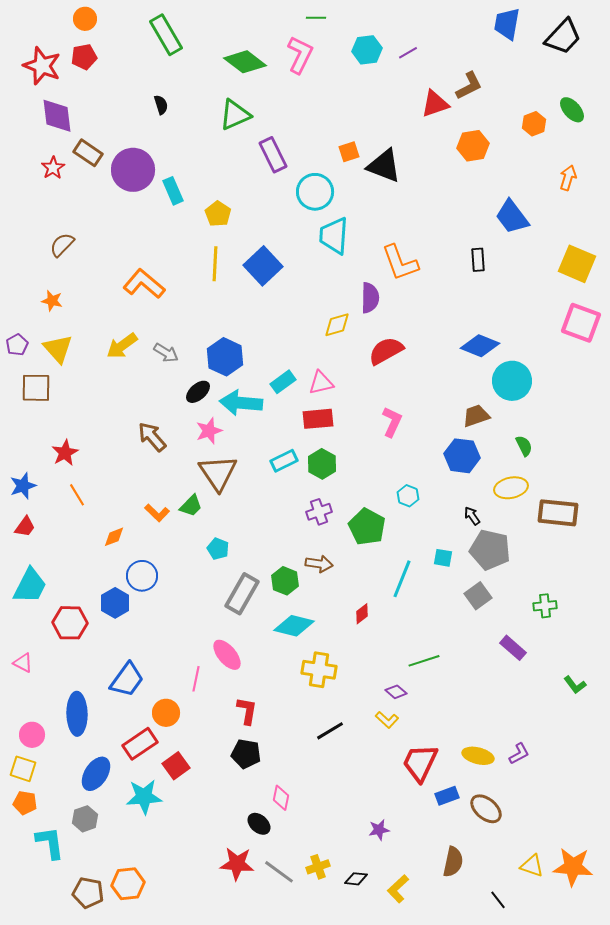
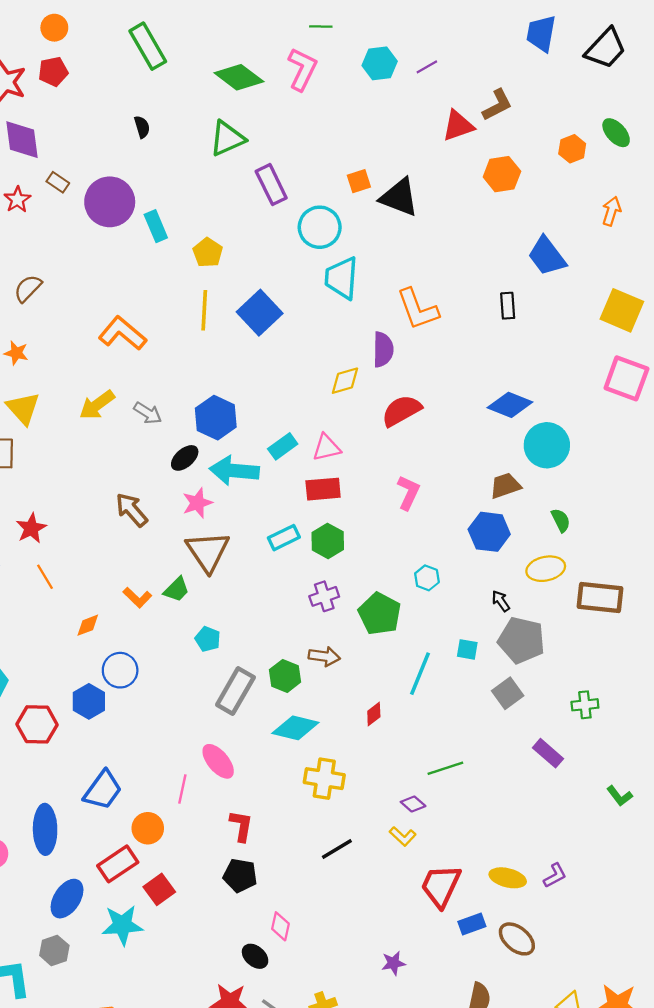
brown rectangle: (88, 153) -> (58, 182), size x0.7

